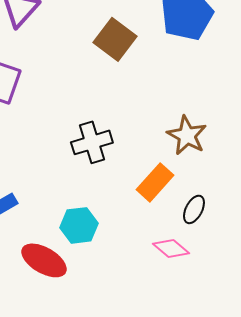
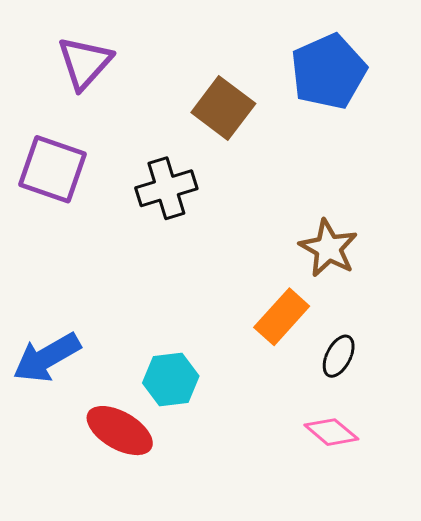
black cross: (92, 142) -> (166, 188), moved
pink diamond: (171, 248) -> (331, 432), moved

